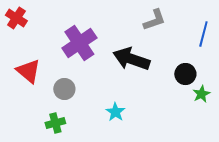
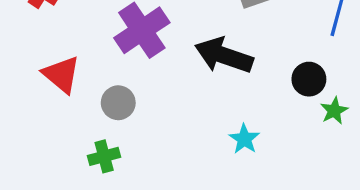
cyan star: (115, 112) -> (244, 139), moved

